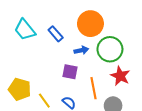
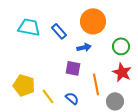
cyan trapezoid: (25, 30) -> (29, 27), turned 140
green circle: (110, 49) -> (121, 46), moved, size x0.7

